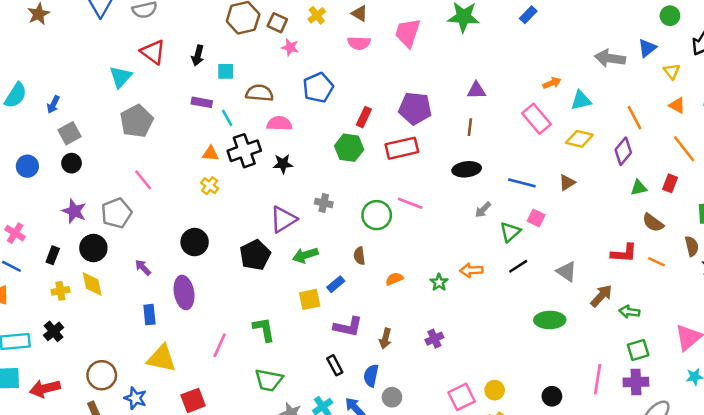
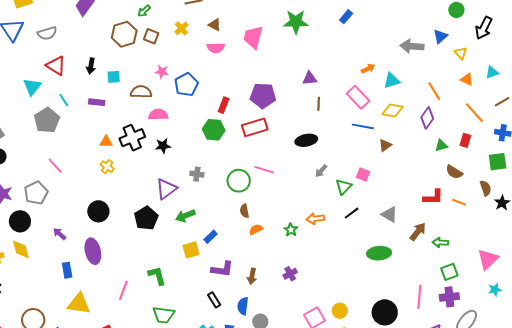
pink star: (290, 47) -> (162, 72), moved
cyan line: (227, 118) -> (64, 100), moved
brown line: (470, 127) -> (319, 104), moved
blue line: (522, 183) -> (363, 126), moved
brown semicircle: (359, 256) -> (245, 211), moved
black circle: (552, 396) -> (385, 312), size x1.6

